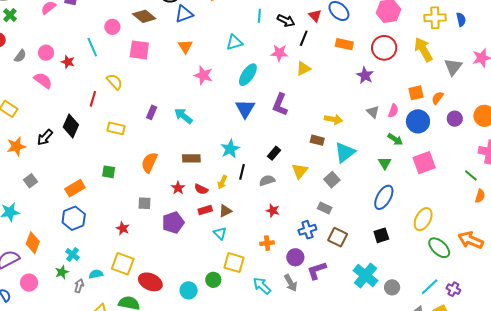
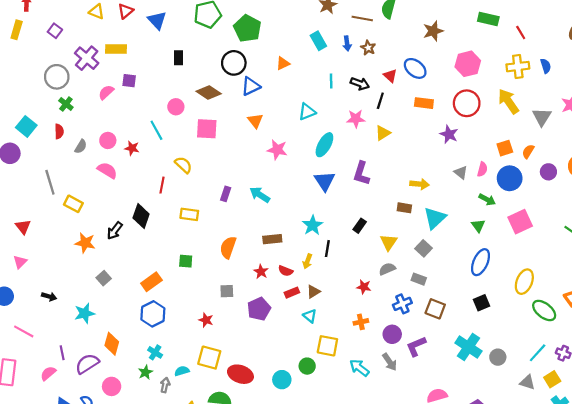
orange star: (16, 146) -> (85, 243), turned 30
gray semicircle: (267, 180) -> (387, 269), moved

